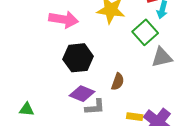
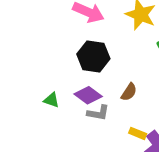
green triangle: (27, 109) -> (51, 100), moved

